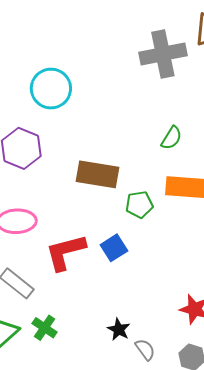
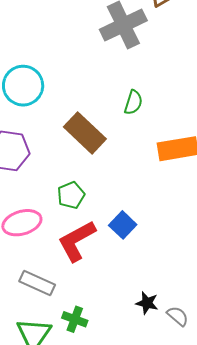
green semicircle: (172, 138) -> (133, 102), moved
brown rectangle: (97, 174) -> (85, 133), moved, turned 48
green pentagon: (139, 205) -> (71, 195), moved

